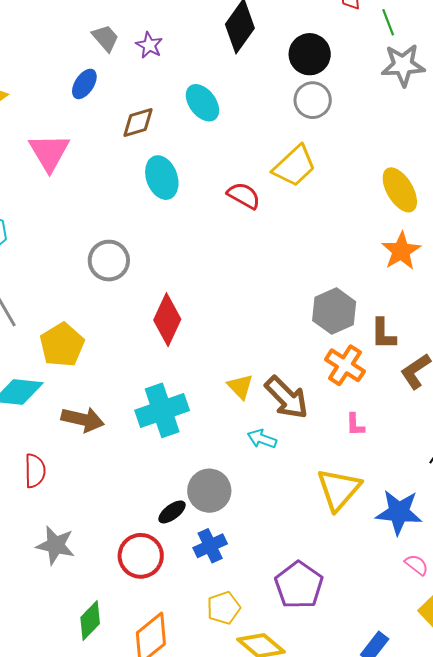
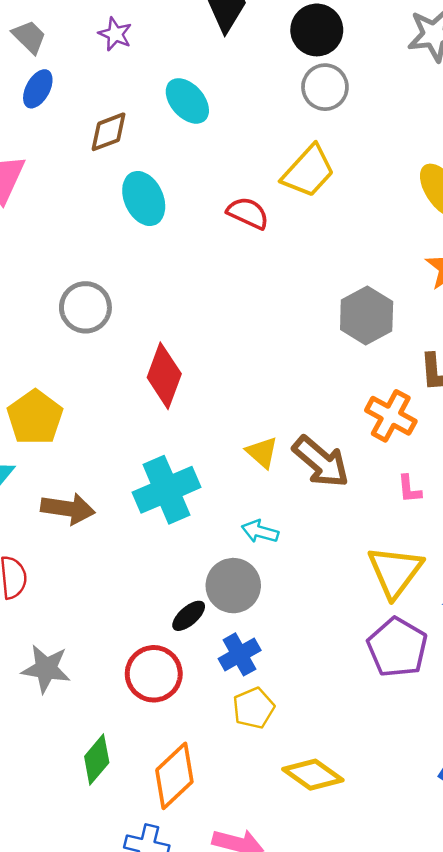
gray trapezoid: (105, 38) -> (29, 37), moved
gray hexagon: (334, 311) -> (367, 315), moved
cyan arrow: (262, 439) -> (260, 532), moved
purple pentagon: (299, 585) -> (397, 647), moved
yellow pentagon: (224, 608) -> (254, 708), moved

